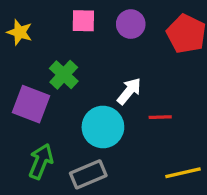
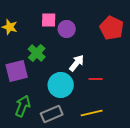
purple circle: (131, 24) -> (67, 29), moved
purple square: (31, 104) -> (17, 71), turned -35
yellow line: (183, 173) -> (92, 113), moved

